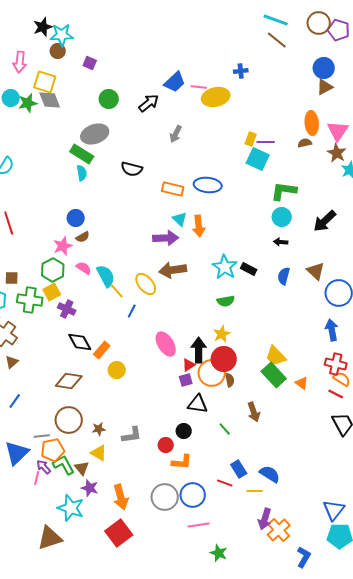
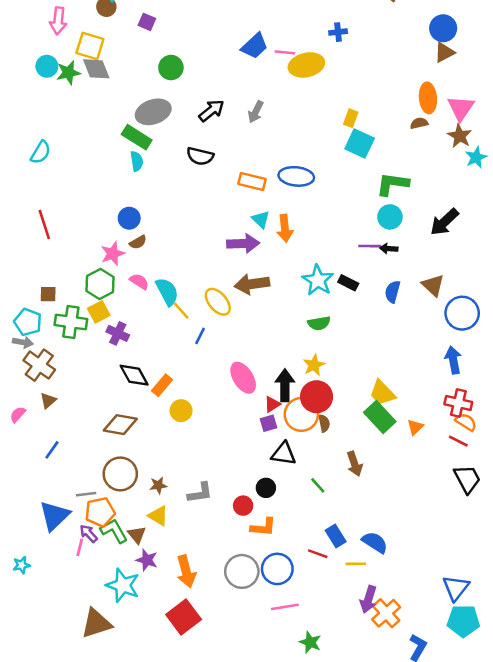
black arrow: (149, 103) -> (211, 111), moved
purple line: (266, 142) -> (370, 246), moved
orange triangle: (302, 383) -> (415, 427), turned 40

